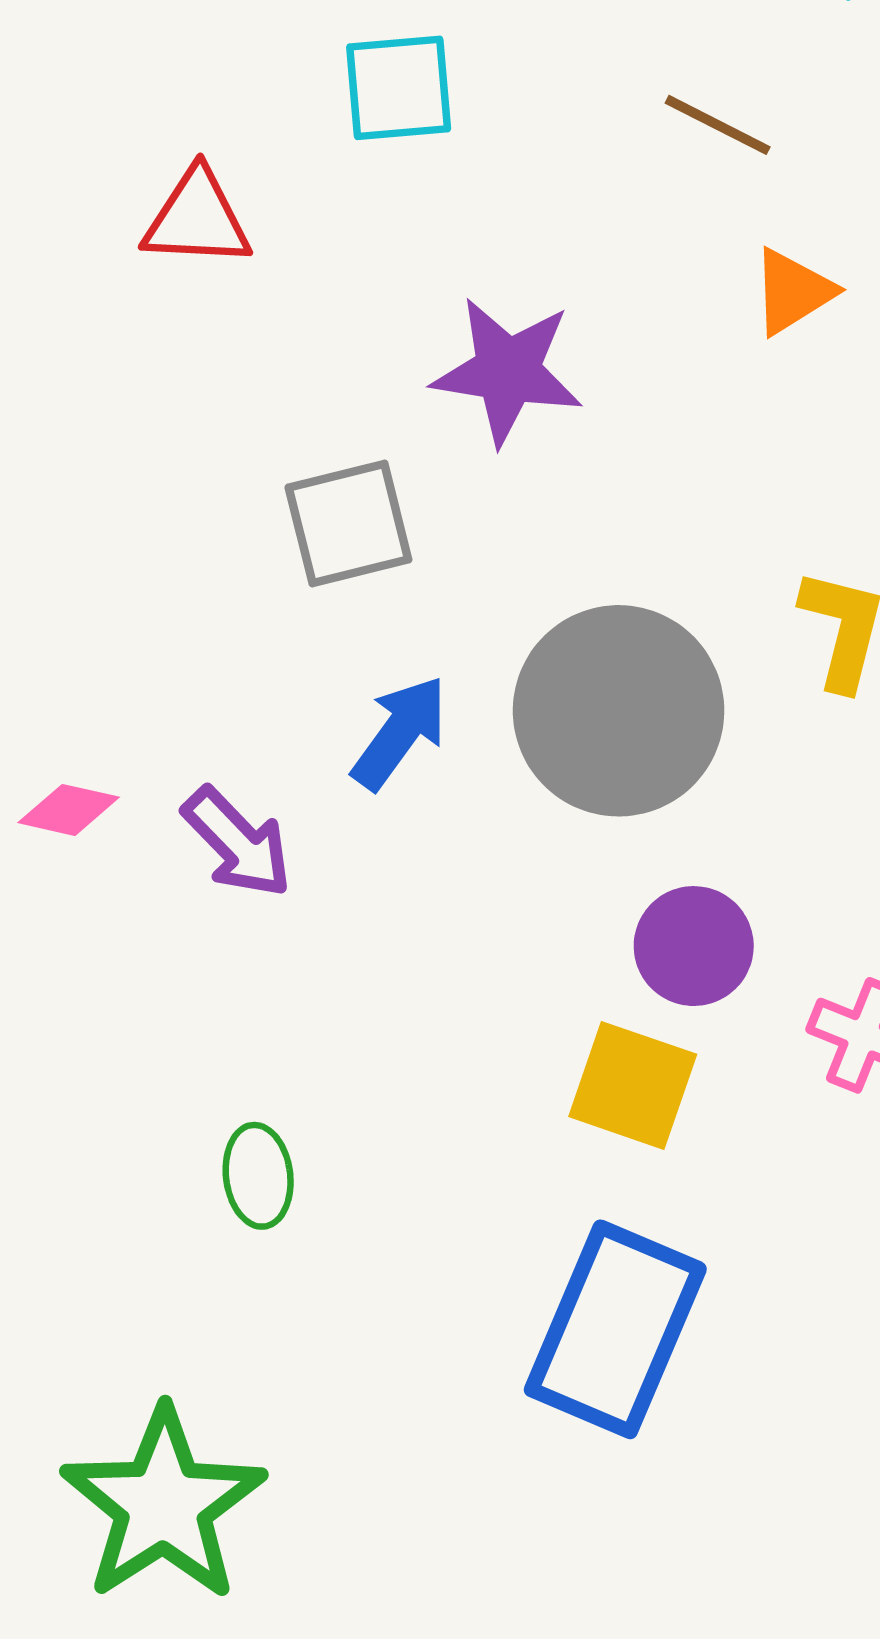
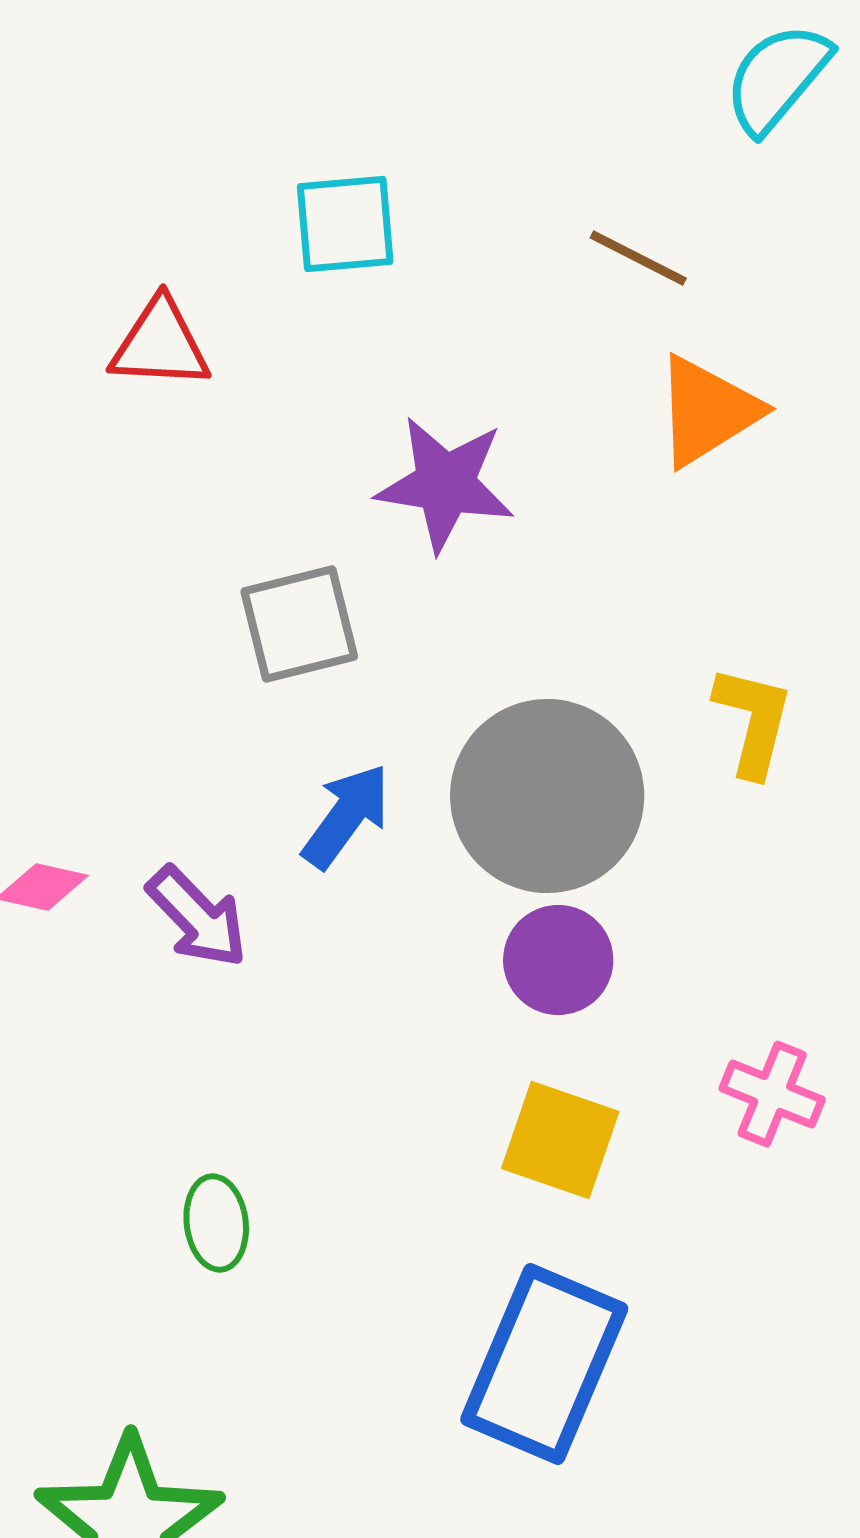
orange triangle: (793, 292) -> (707, 411), size x1.4
purple circle: (694, 946) -> (558, 960), moved

